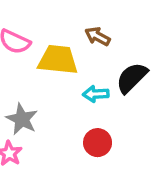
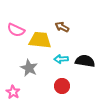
black semicircle: (132, 78) -> (85, 61), moved, turned 54
gray star: (22, 119) -> (29, 68), moved

